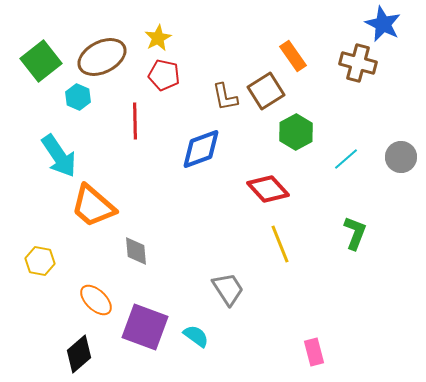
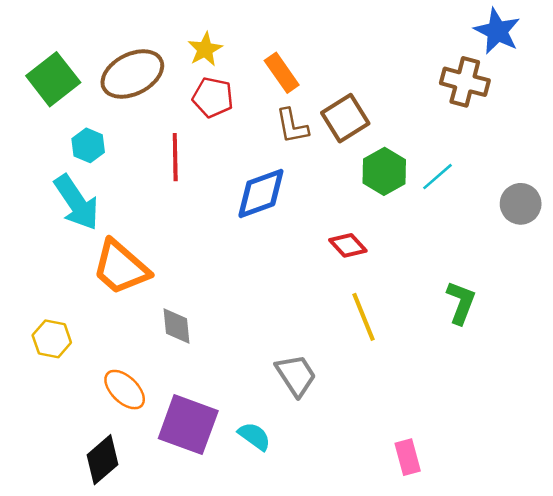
orange rectangle: (293, 56) -> (282, 73), moved
cyan hexagon: (78, 97) -> (88, 145), moved
cyan line: (346, 159) -> (438, 177), moved
red diamond: (268, 189) -> (348, 245), size x0.7

